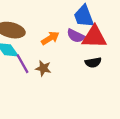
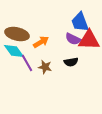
orange arrow: (50, 38) -> (41, 42), moved
black semicircle: (93, 63) -> (71, 62), moved

